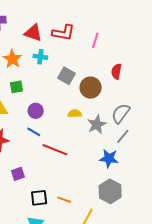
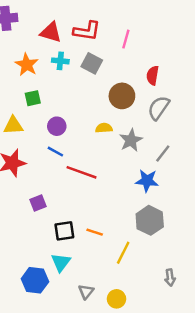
gray square: (66, 76) -> (92, 63), moved
gray semicircle: (121, 113) -> (159, 108), moved

